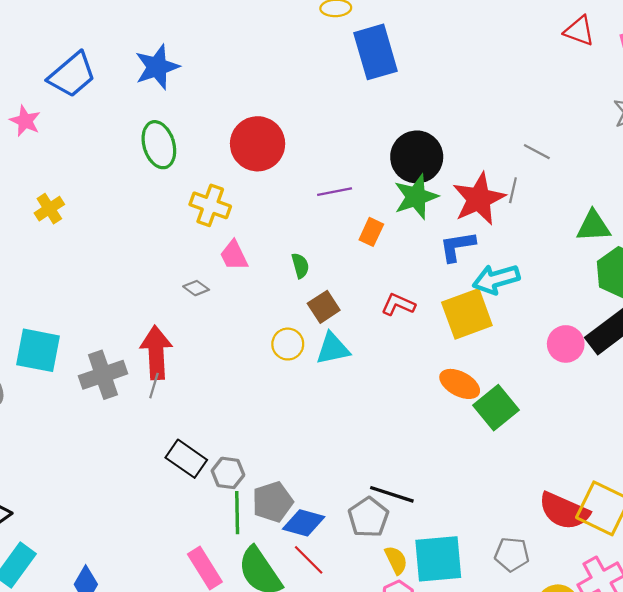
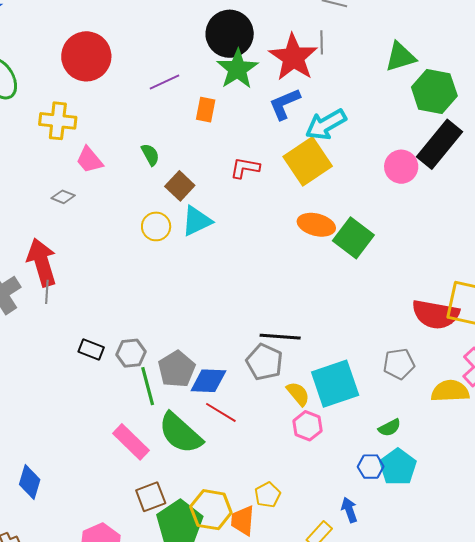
black rectangle: (186, 459) -> (91, 349), size x0.7

